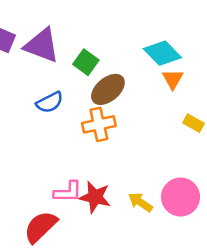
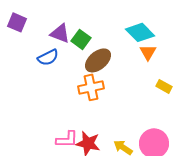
purple triangle: (42, 45) -> (60, 33), moved, size x0.7
blue semicircle: (50, 102) -> (48, 57), moved

